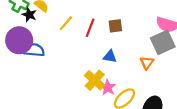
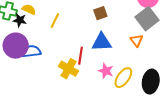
red line: (90, 28) -> (81, 56), moved
blue triangle: (110, 56) -> (102, 42), size x1.5
yellow cross: (95, 80) -> (69, 69), moved

